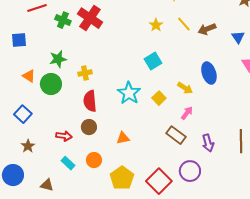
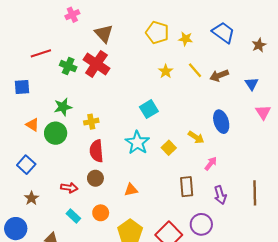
cyan square: (153, 61) -> (149, 109), moved
pink arrow: (187, 113) -> (211, 164), moved
brown rectangle: (176, 135) -> (187, 187), turned 48

